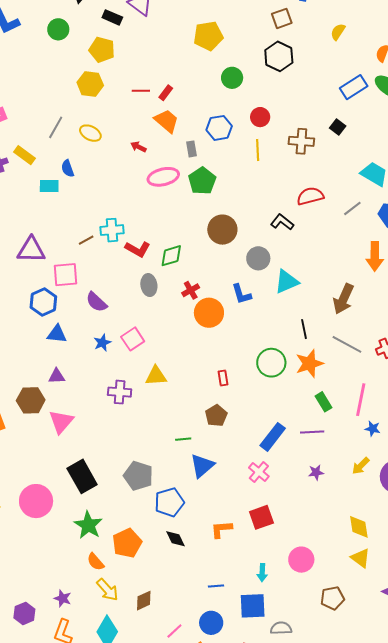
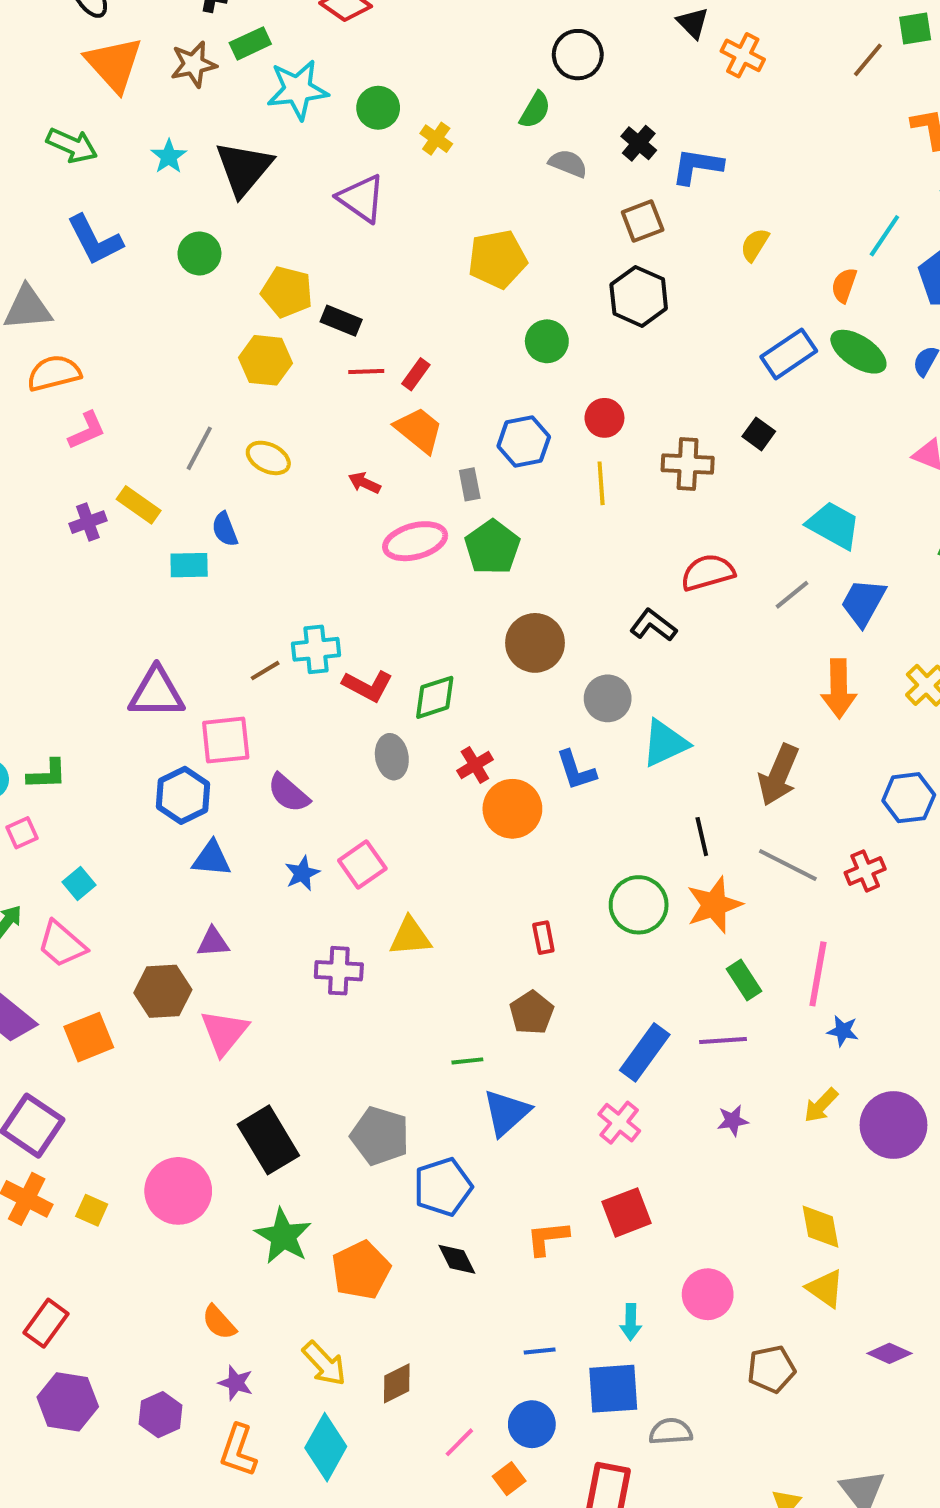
black rectangle: (112, 17) -> (341, 321), moved
orange semicircle: (96, 562) -> (219, 1322), moved

